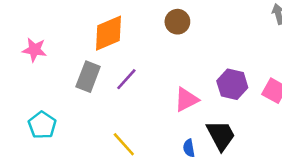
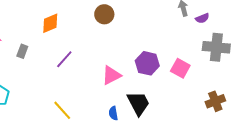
orange diamond: (109, 33) -> (50, 23), size x0.7
gray rectangle: (88, 77) -> (22, 51), moved, size x0.6

